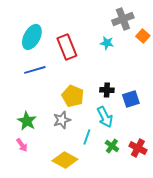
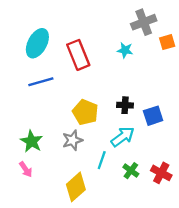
orange square: (143, 36) -> (167, 42), turned 32
cyan arrow: (105, 117) -> (123, 137), turned -100
yellow diamond: (65, 160) -> (76, 187), turned -70

